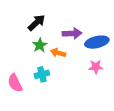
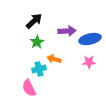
orange arrow: (58, 53) -> (54, 59), moved
pink semicircle: (15, 83) -> (29, 88), moved

